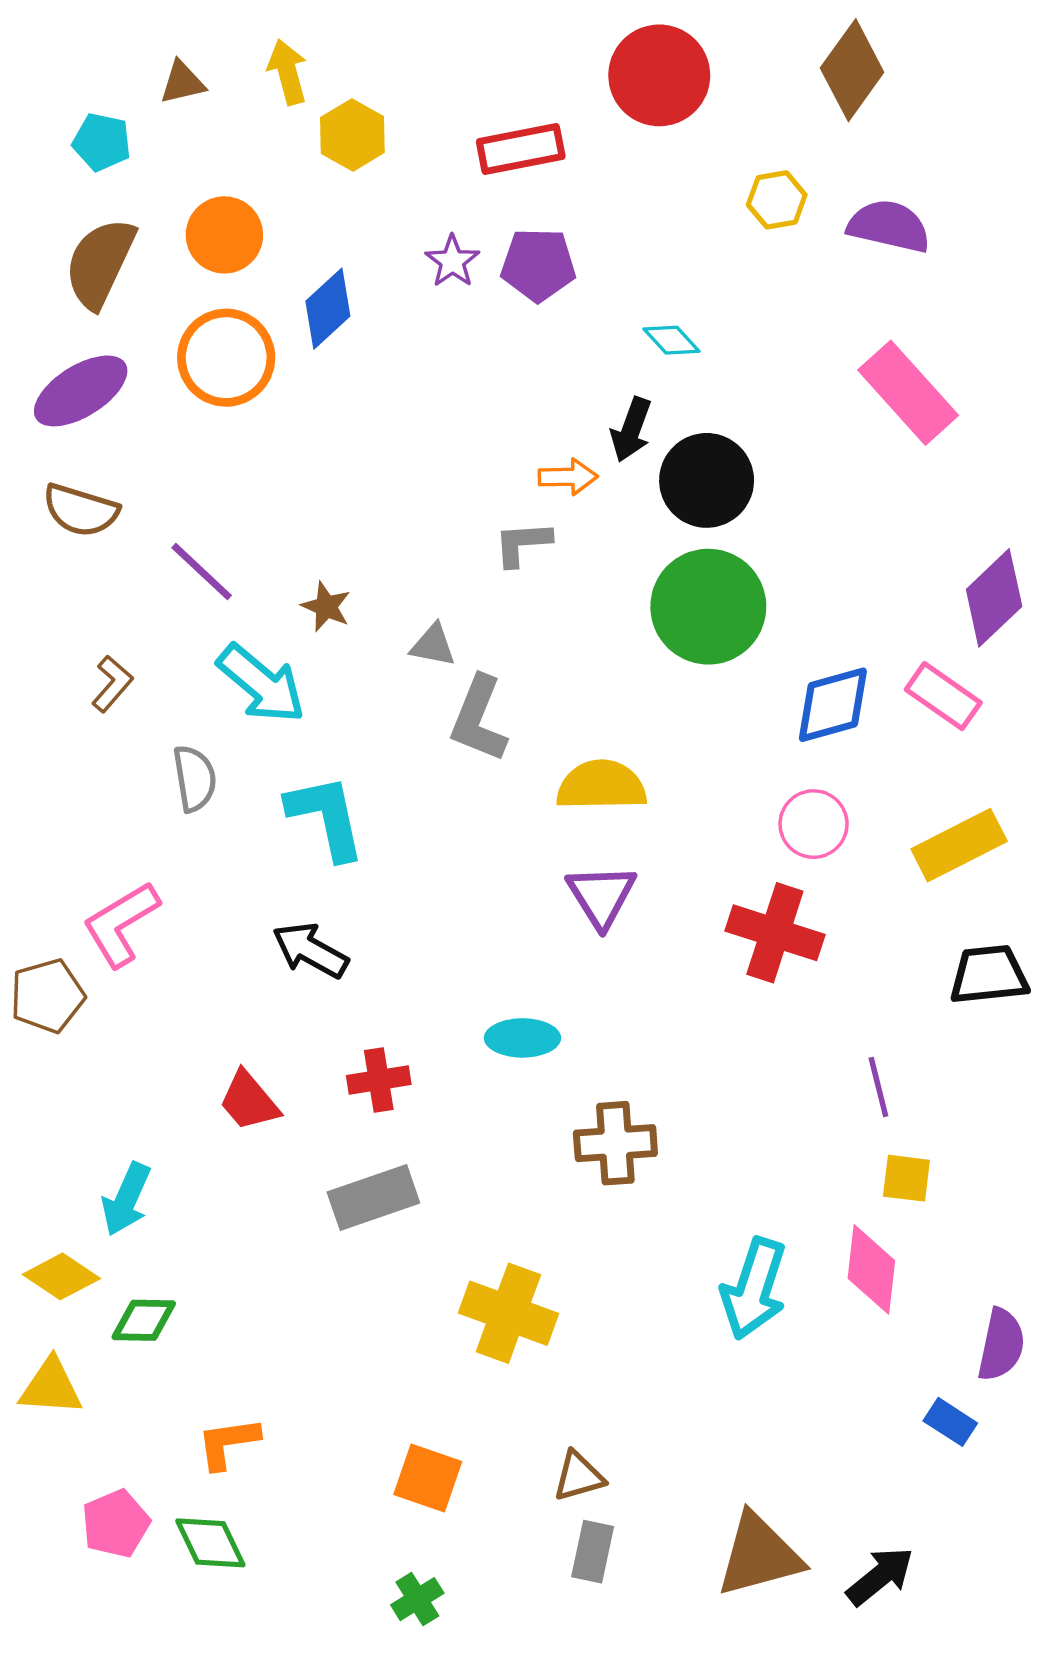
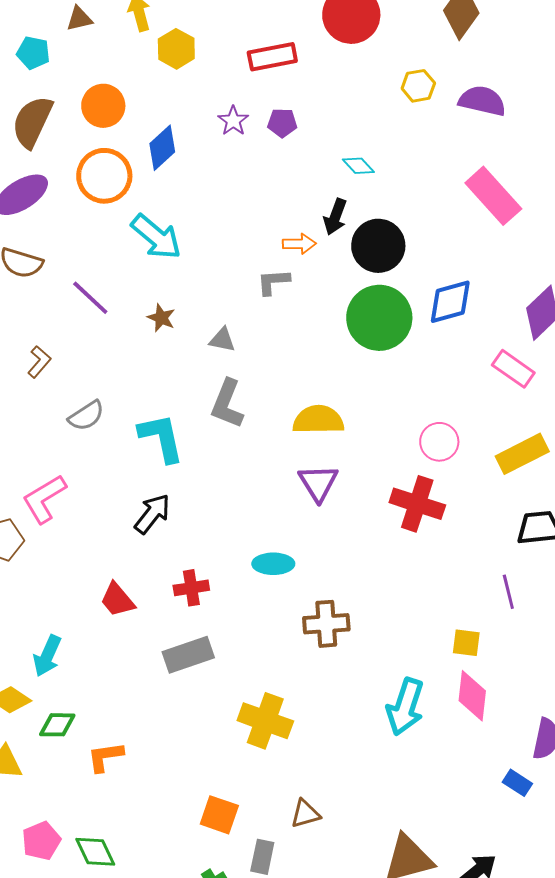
purple pentagon: (538, 265) -> (282, 123), size x0.7
cyan arrow: (261, 684) -> (156, 237), moved
blue diamond: (833, 705) -> (450, 302), moved
gray L-shape: (479, 719) -> (227, 404), moved
gray semicircle: (195, 778) -> (86, 416), turned 66
black arrow: (310, 950) -> (152, 514), turned 99
purple line: (878, 1087) -> (508, 592), moved
yellow square: (906, 1178) -> (466, 643), moved
orange L-shape: (228, 1443) -> (105, 757), moved
gray rectangle: (593, 1552) -> (262, 857), moved

